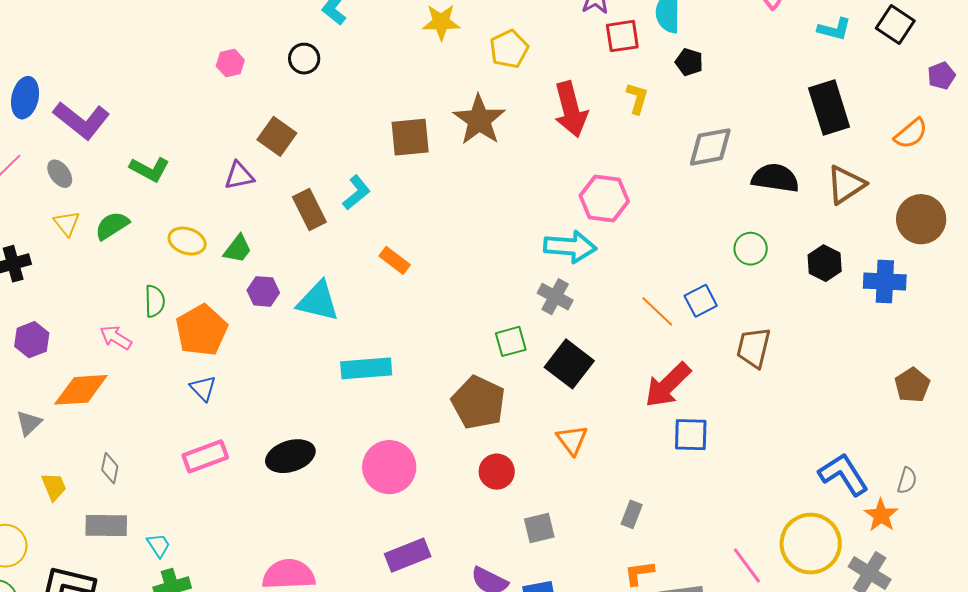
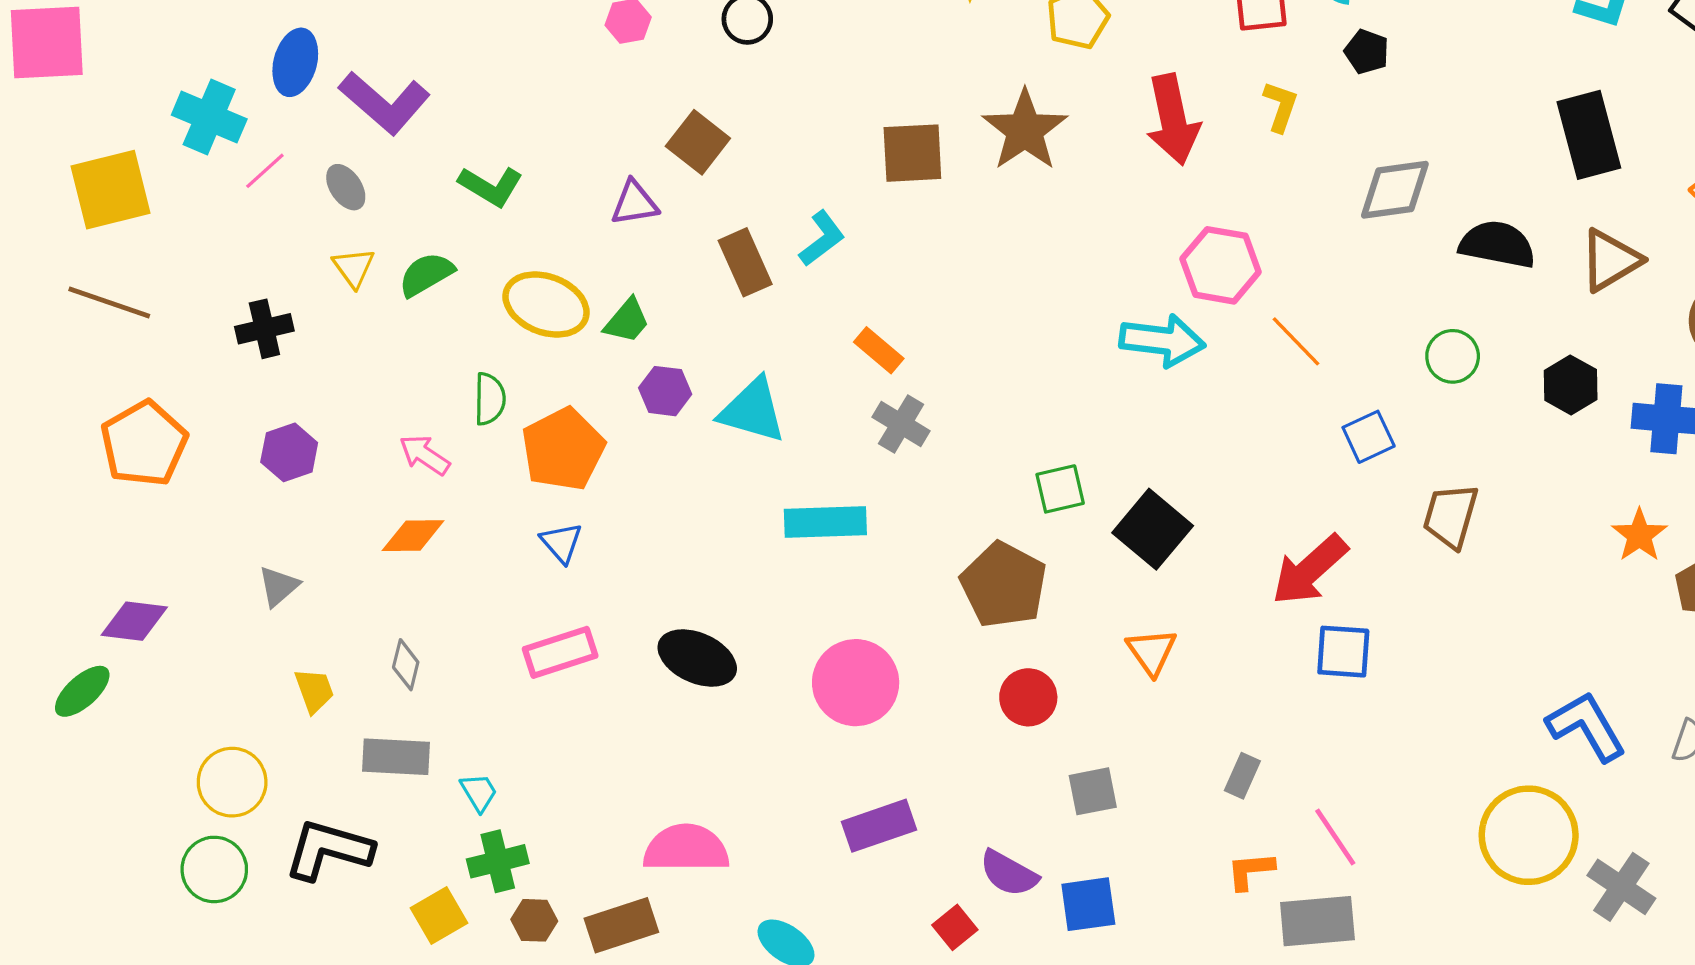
yellow ellipse: (187, 241) -> (546, 305), size x1.4
gray cross: (555, 297) -> (901, 424), moved
orange line: (657, 311) -> (1296, 341), moved
orange diamond: (81, 390) -> (413, 536), moved, size x0.7
black ellipse: (290, 456) -> (697, 658), turned 39
orange star: (881, 515) -> (1639, 535), moved
pink line: (747, 565) -> (1335, 837), moved

